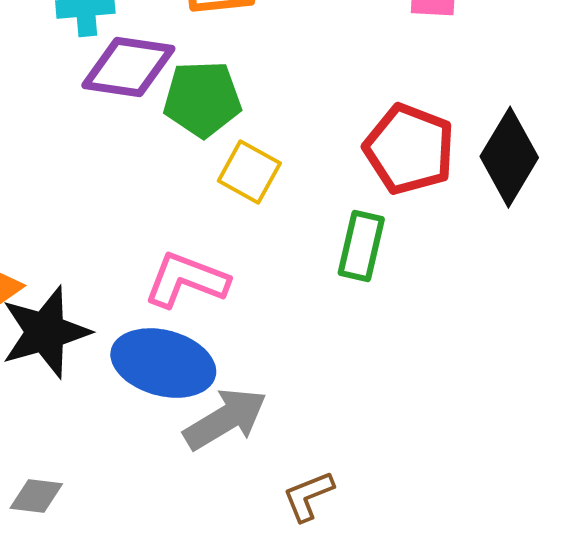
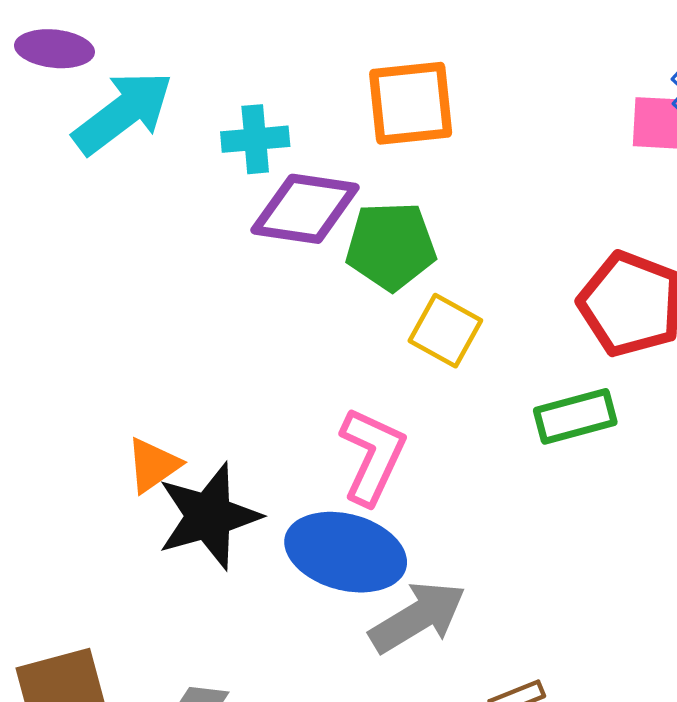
green rectangle: (361, 246) -> (575, 416), turned 62
pink L-shape: (186, 280) -> (372, 456), turned 94

